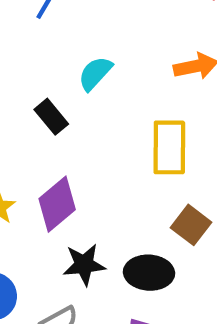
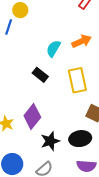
cyan semicircle: (95, 73) -> (53, 49), moved
black rectangle: (51, 117) -> (40, 75), moved

